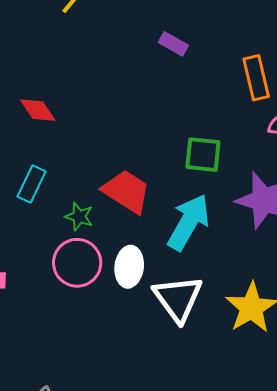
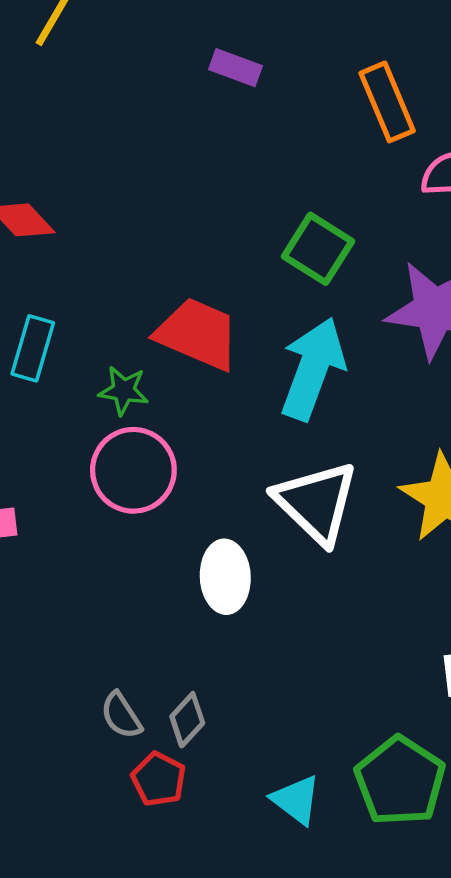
green square: (203, 155) -> (318, 249), turned 36
white ellipse: (129, 267) -> (225, 577), moved

